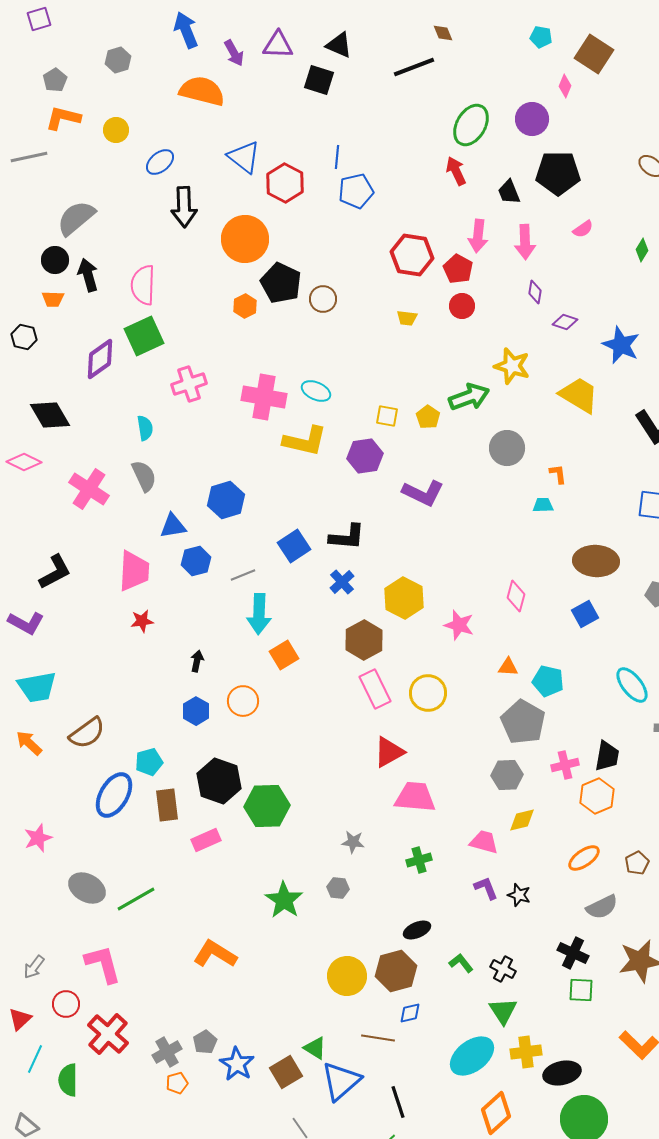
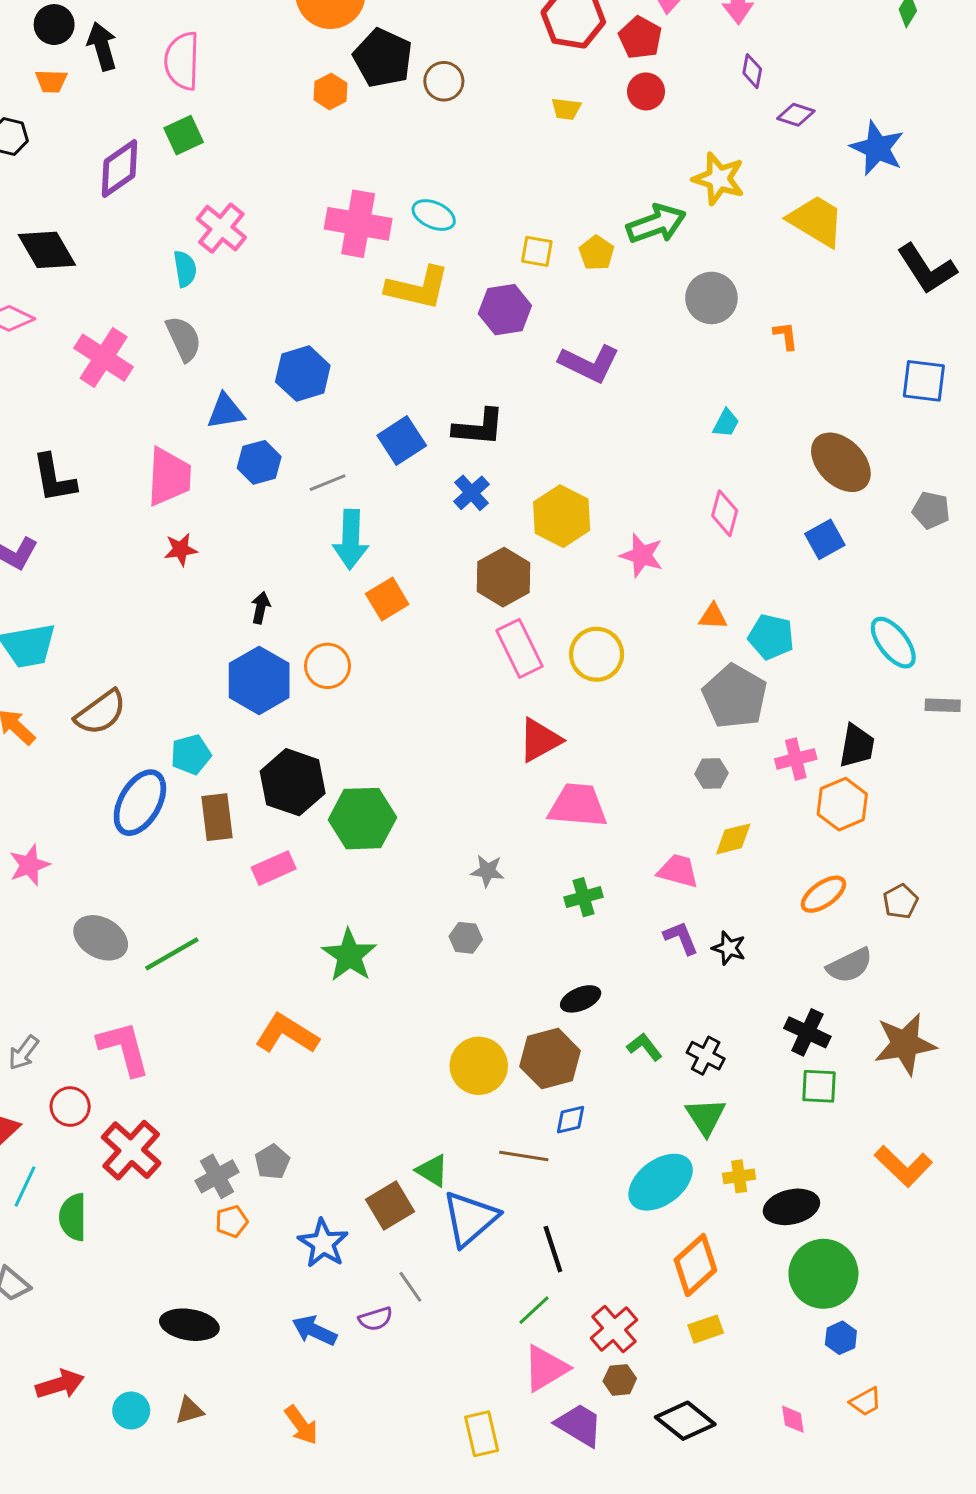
green square: (144, 336) -> (184, 135), size x0.7
pink cross: (189, 384) -> (221, 228), moved, turned -32
cyan trapezoid: (543, 505) -> (726, 423), moved, turned 120
brown ellipse: (596, 561) -> (841, 462), turned 42
black L-shape: (55, 572) -> (54, 478), turned 108
blue hexagon: (196, 711) -> (259, 680), size x1.6
gray hexagon: (507, 775) -> (711, 773), size x0.7
green star: (284, 900) -> (349, 955), moved
yellow cross: (526, 1052) -> (739, 1176), size x0.7
blue star: (237, 1064) -> (323, 1243), moved

